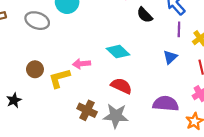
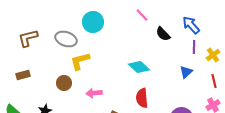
pink arrow: (81, 64) -> (94, 93), moved
yellow L-shape: (59, 78) -> (80, 61), moved
red semicircle: (121, 86) -> (142, 98), turned -120

